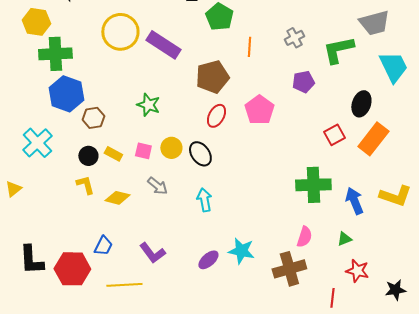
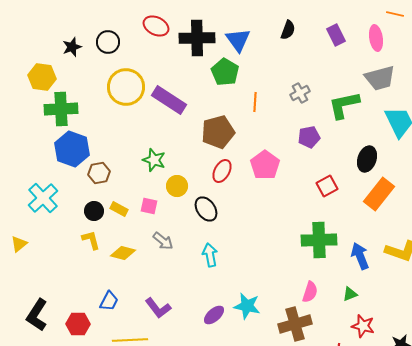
red square: (334, 135) -> (327, 186), moved
yellow circle: (171, 148) -> (177, 186), moved
black L-shape: (31, 260) -> (37, 315), turned 36
red hexagon: (72, 269) -> (78, 324), size x0.7

